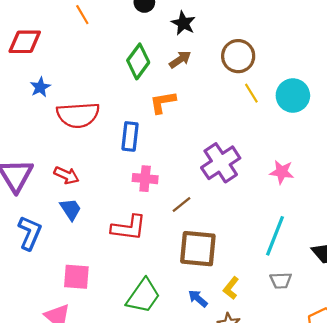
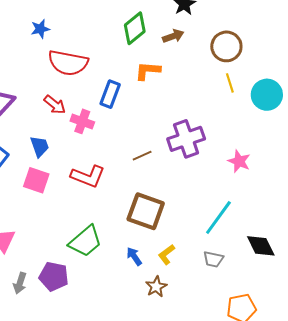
red arrow: (67, 175) -> (55, 105), moved
pink cross: (145, 179) -> (82, 121), moved
brown line: (181, 204) -> (142, 156), moved
pink square: (76, 277) -> (36, 180), moved

